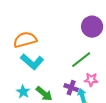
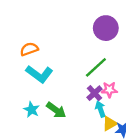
orange semicircle: (25, 40) -> (29, 49), size x0.7
purple cross: (71, 88) -> (94, 93), moved, turned 32

